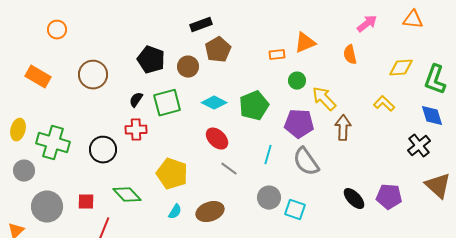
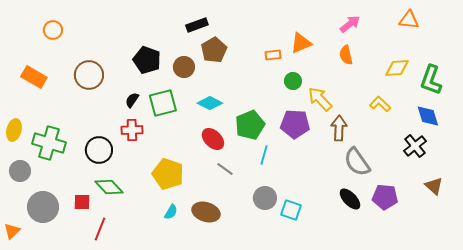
pink arrow: (367, 24) -> (350, 24), moved
green pentagon: (254, 106) -> (250, 125), moved
gray semicircle: (306, 162) -> (357, 162), moved
brown triangle: (438, 186) -> (434, 186), size x0.7
green diamond: (127, 195) -> (109, 187), moved
brown ellipse: (210, 212) -> (206, 212), turned 36

